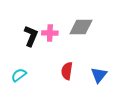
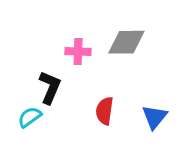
black L-shape: (31, 36) -> (50, 87), moved

